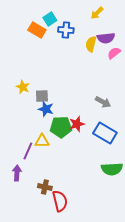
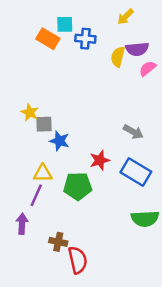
cyan square: (50, 19) -> (65, 24), turned 32
gray square: (42, 96) -> (44, 124), moved
green pentagon: (61, 127) -> (78, 186), moved
yellow triangle: (42, 141) -> (43, 173), moved

